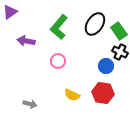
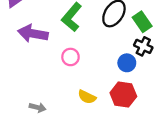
purple arrow: (26, 41) -> (33, 33), size x1.4

